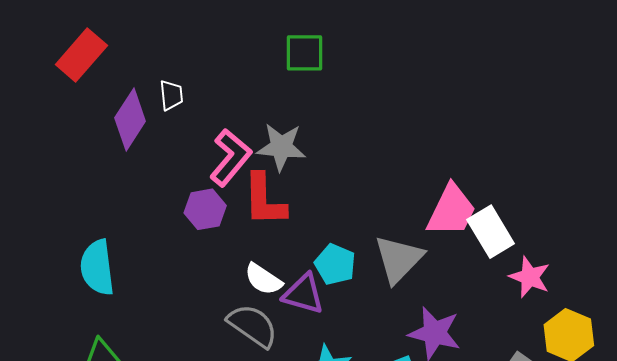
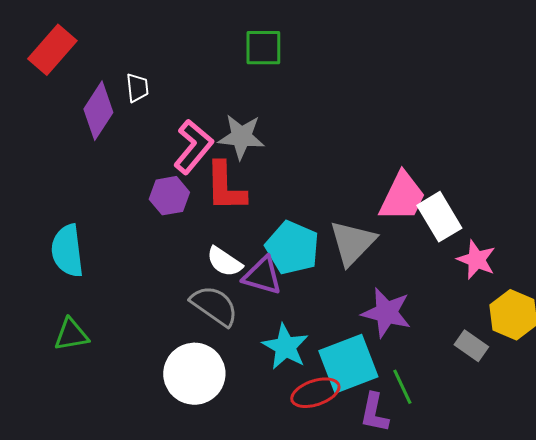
cyan pentagon: (335, 264) -> (292, 248), size x1.4

